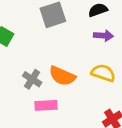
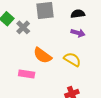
gray cross: (32, 79) -> (23, 27), moved

